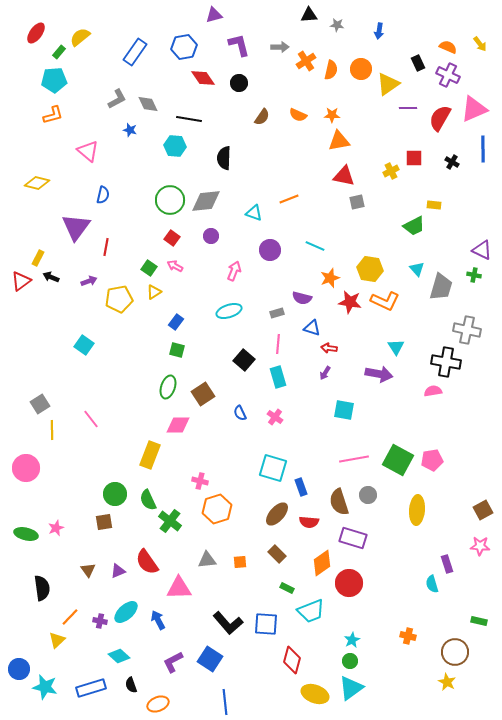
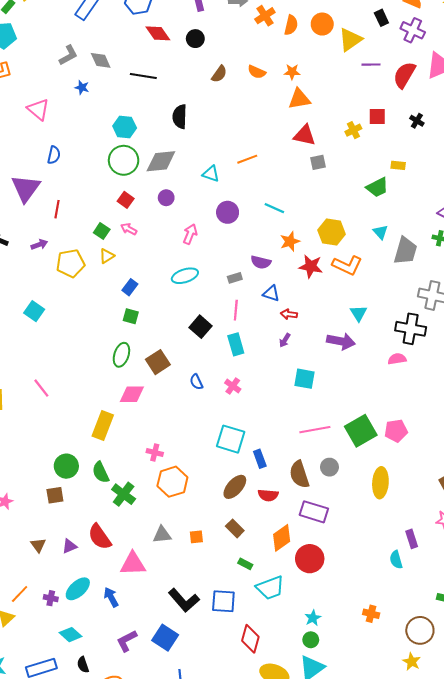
cyan hexagon: (175, 146) -> (125, 127), moved
green square: (398, 460) -> (361, 431), turned 32

